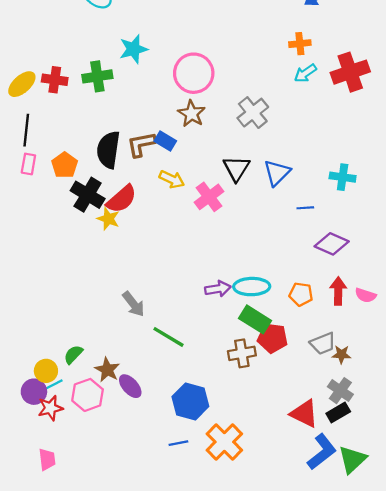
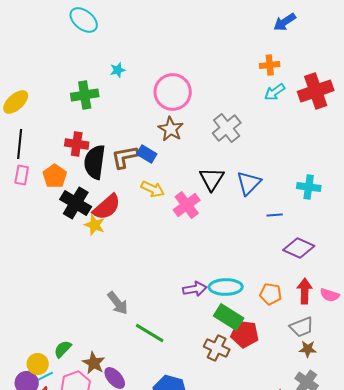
cyan star: (134, 49) -> (118, 70), size x0.6
red cross: (55, 80) -> (77, 144), moved
gray trapezoid: (323, 343) -> (302, 327), moved
brown cross: (242, 353) -> (217, 348), turned 35

